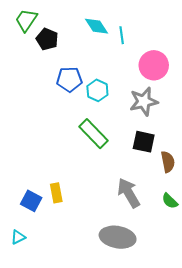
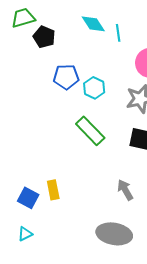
green trapezoid: (26, 20) -> (23, 18), turned 40
gray arrow: (129, 193) -> (125, 190), size x0.7
cyan triangle: (18, 237) -> (25, 234), moved

